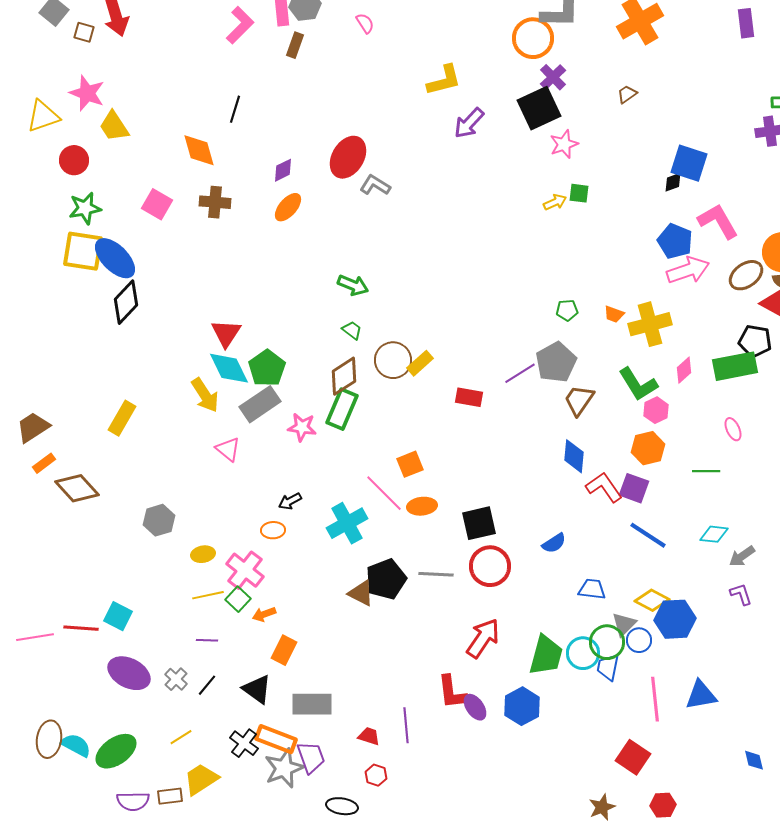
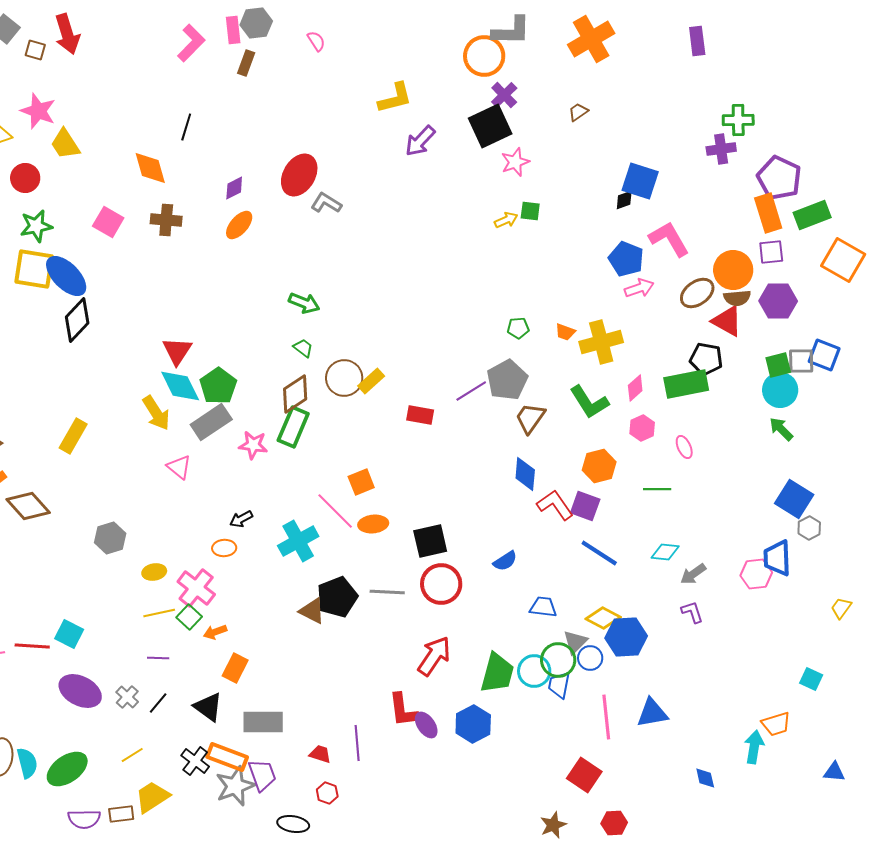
pink arrow: (688, 270) -> (639, 288), size x0.7
pink hexagon: (656, 410) -> (642, 428), moved
cyan semicircle: (76, 745) -> (27, 763), turned 48

